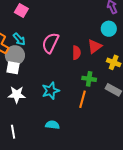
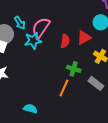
cyan arrow: (19, 39) -> (20, 23), moved
cyan star: (51, 91) -> (33, 41), moved

